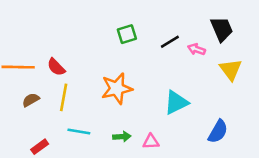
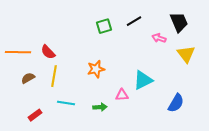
black line: (170, 42) -> (134, 21), moved
orange star: (117, 89) -> (96, 69), size x0.7
pink triangle: (151, 142) -> (122, 95), moved

